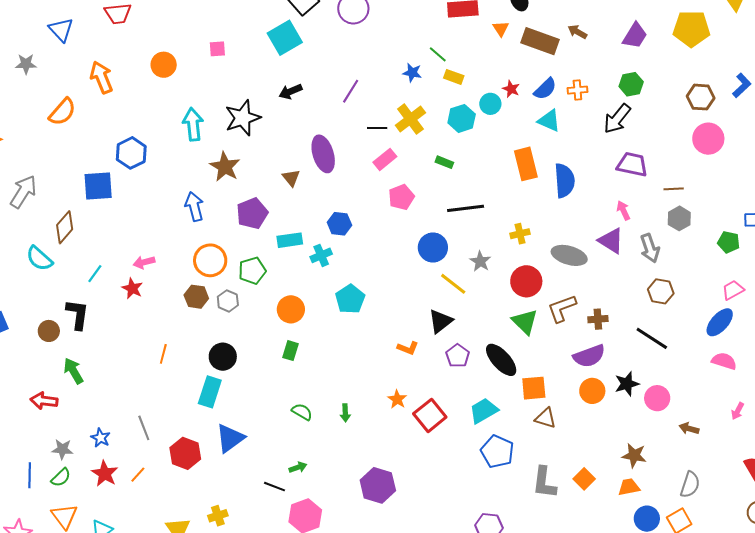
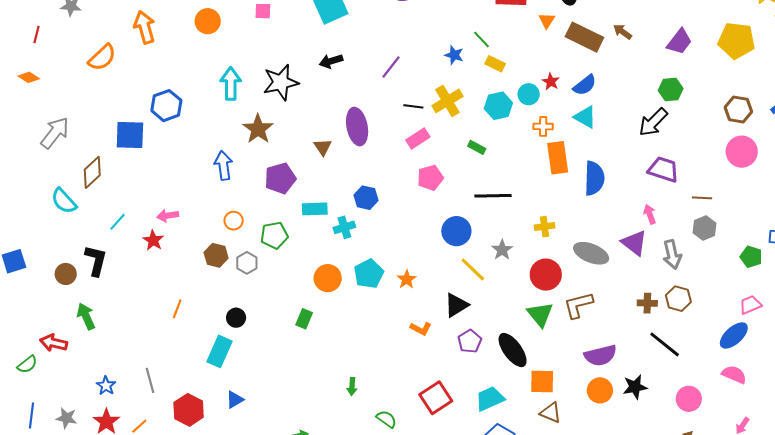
orange cross: (577, 90) -> (543, 126), moved
orange circle: (210, 260) -> (234, 221), size x0.6
orange circle: (291, 309) -> (328, 278), moved
brown cross: (598, 319) -> (647, 303), moved
black circle: (223, 357) -> (236, 318), size x0.7
pink circle: (657, 398) -> (689, 399), moved
orange star: (397, 399) -> (407, 279), moved
green semicircle: (302, 412) -> (386, 419), moved
blue triangle: (230, 438) -> (235, 400), size x0.6
gray star: (62, 449) -> (66, 418), moved
green semicircle: (61, 477) -> (27, 364), moved

